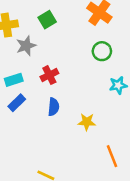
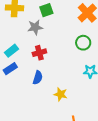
gray star: (26, 46) -> (35, 27), moved
cyan rectangle: (14, 80) -> (11, 51), turned -32

